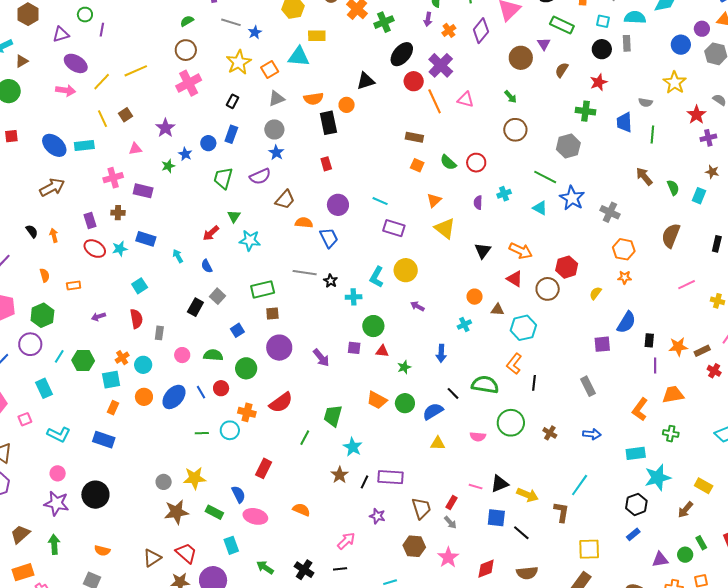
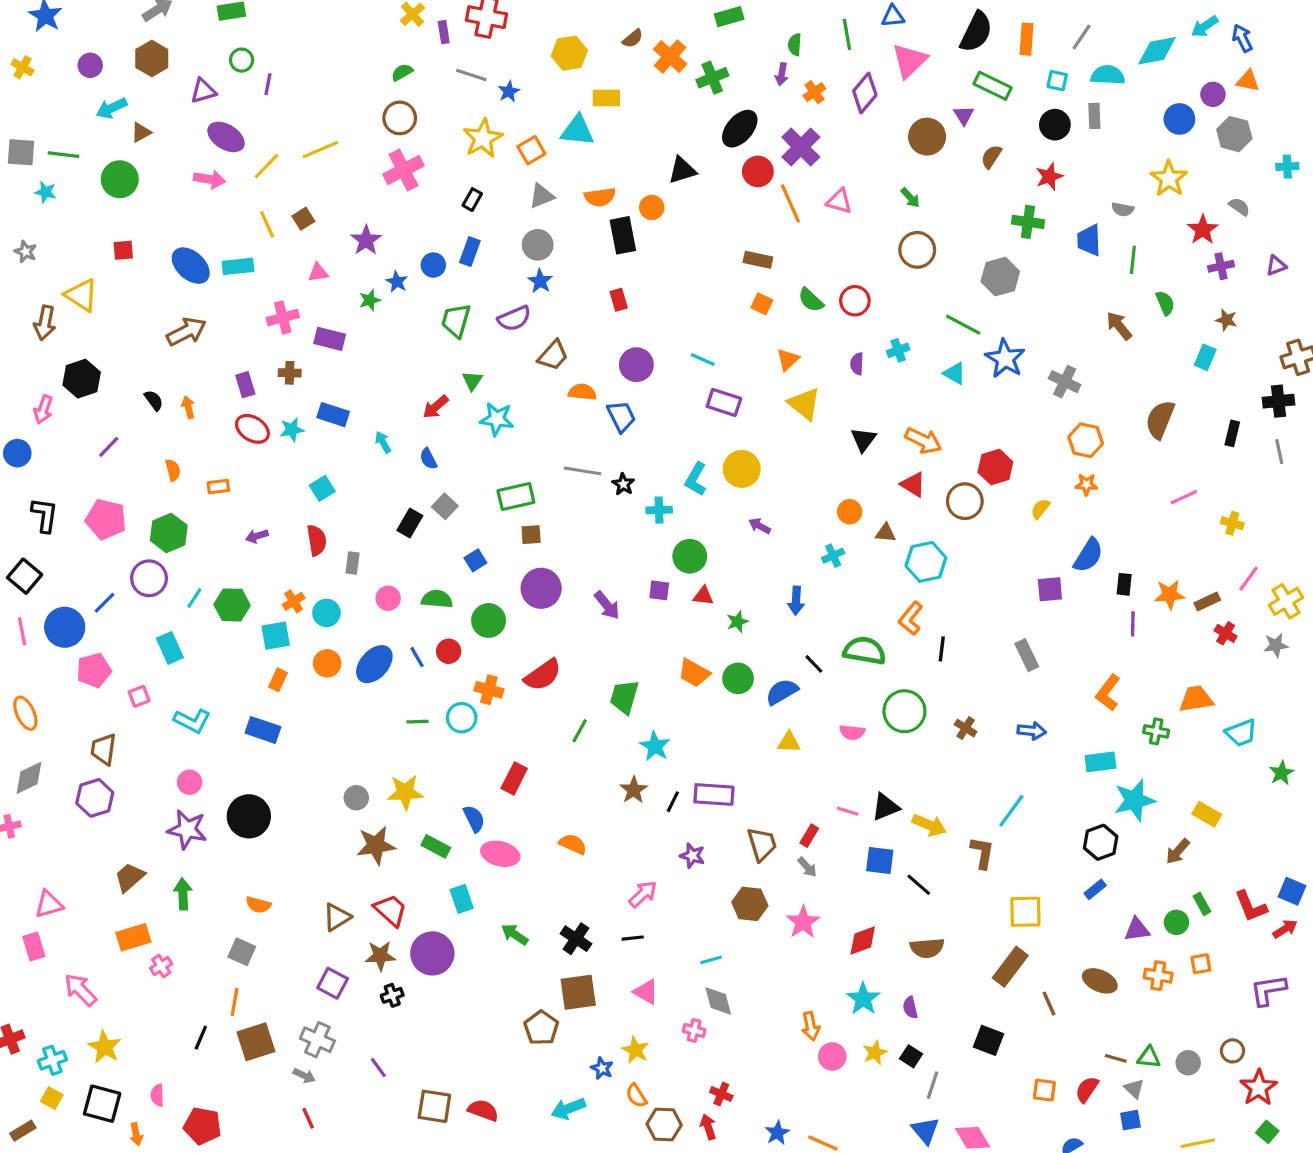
green semicircle: (673, 188) -> (1165, 303), moved
orange trapezoid: (673, 395) -> (1196, 699), moved

